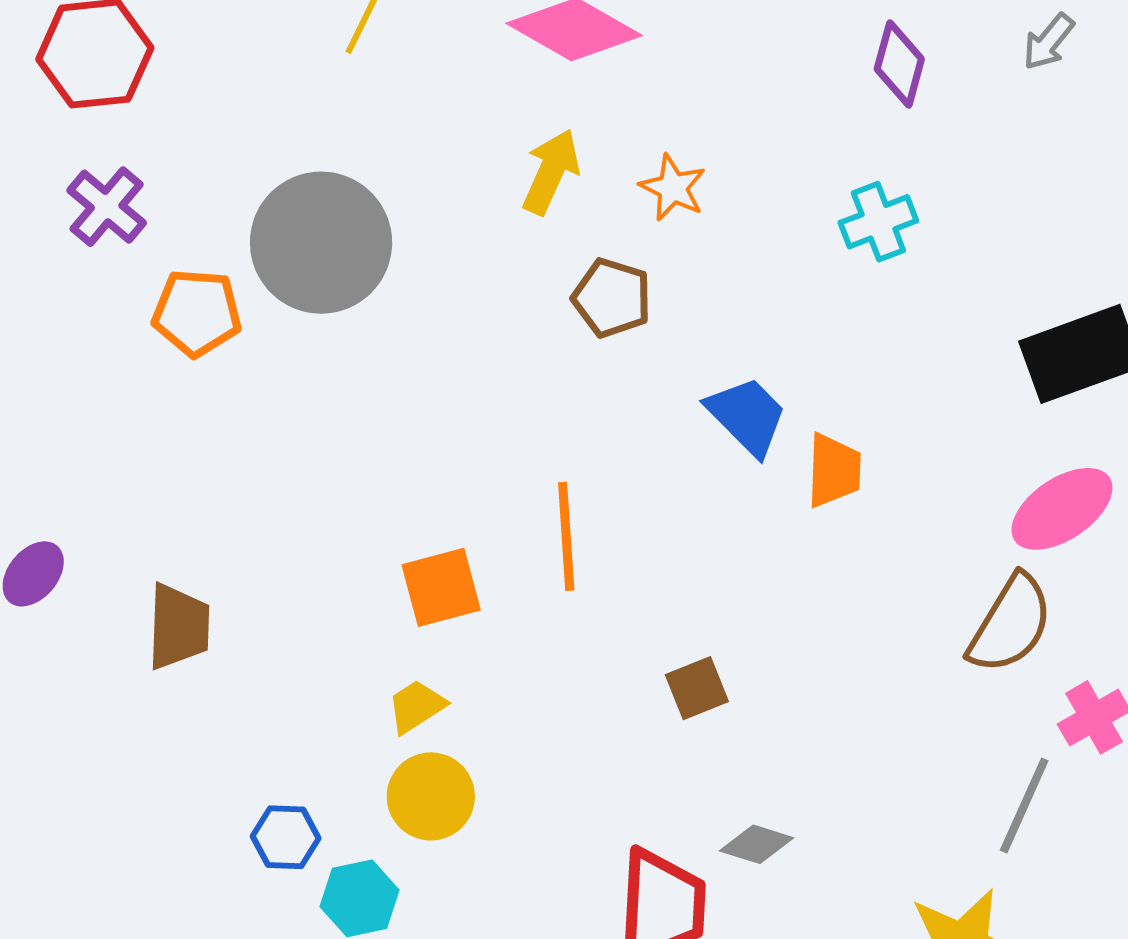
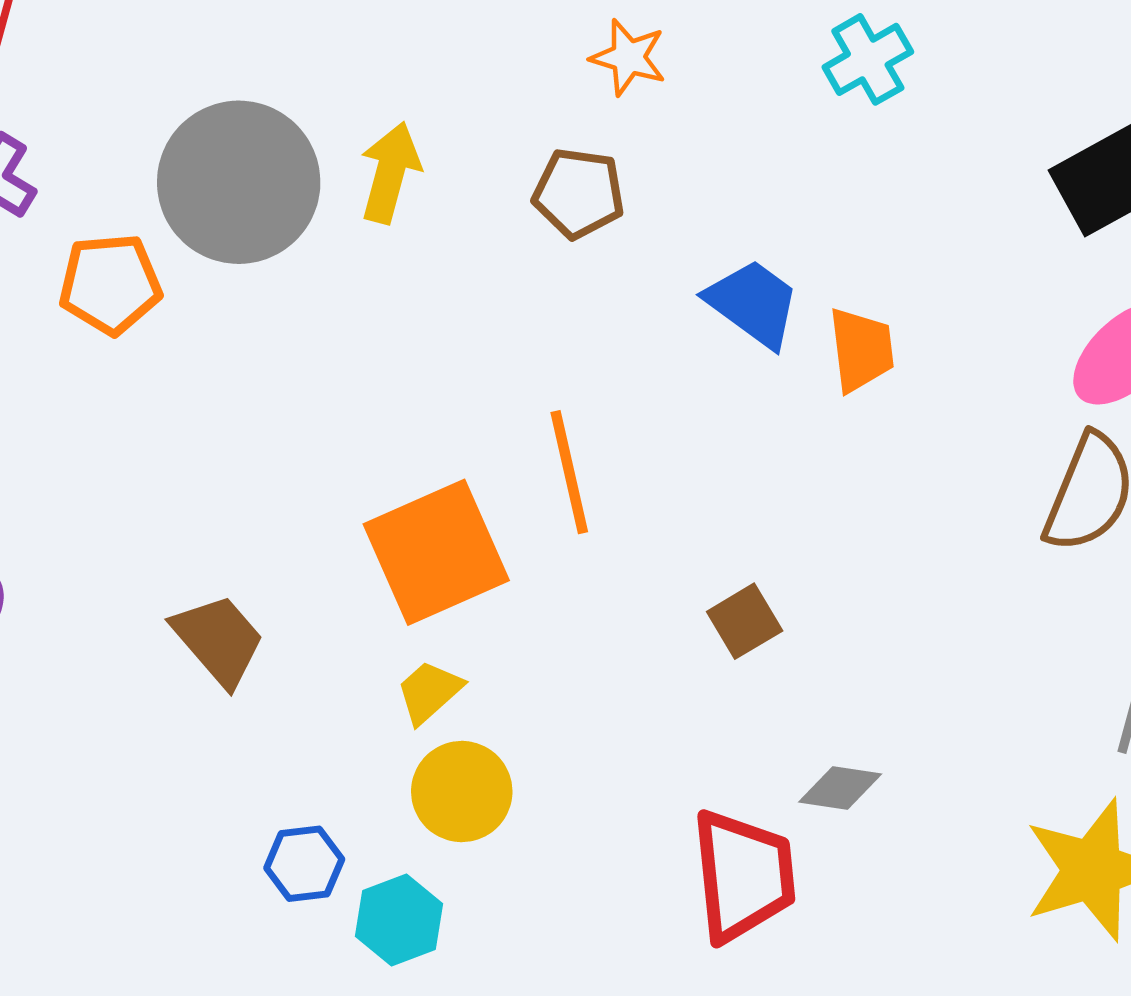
yellow arrow: (551, 172) -> (390, 173), moved
orange square: (441, 587) -> (436, 552), size x1.5
brown trapezoid: (178, 627) -> (218, 640), moved, turned -34

